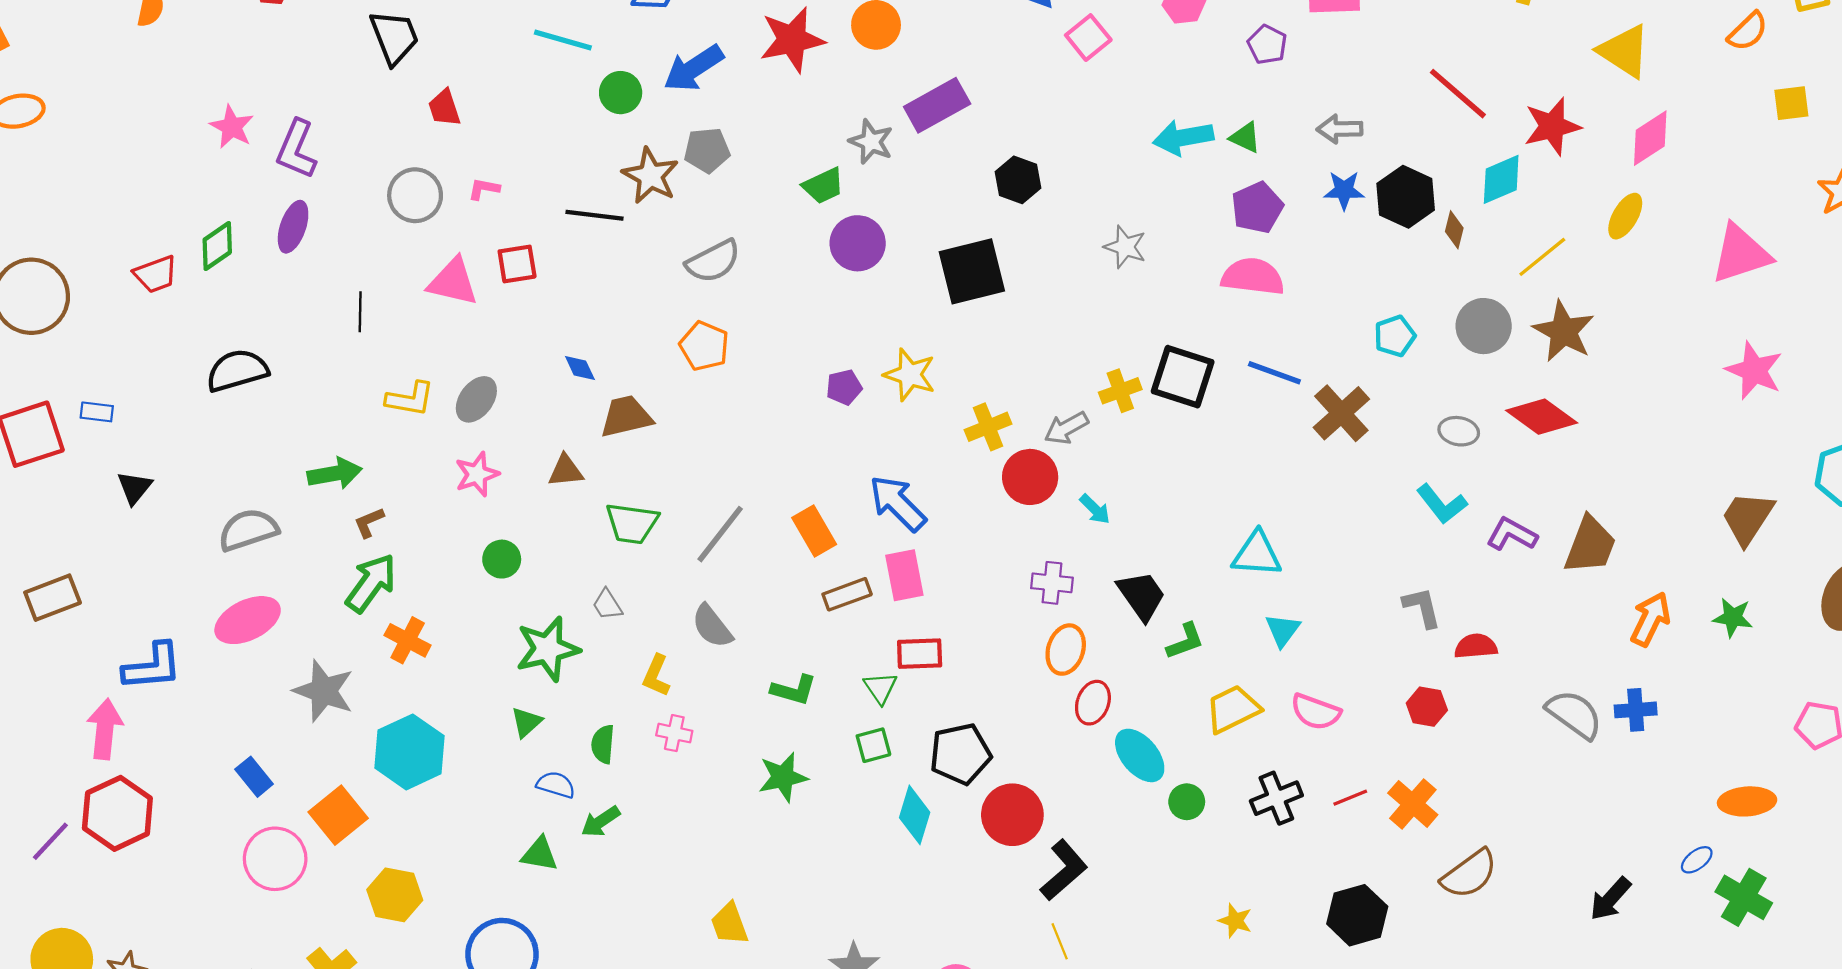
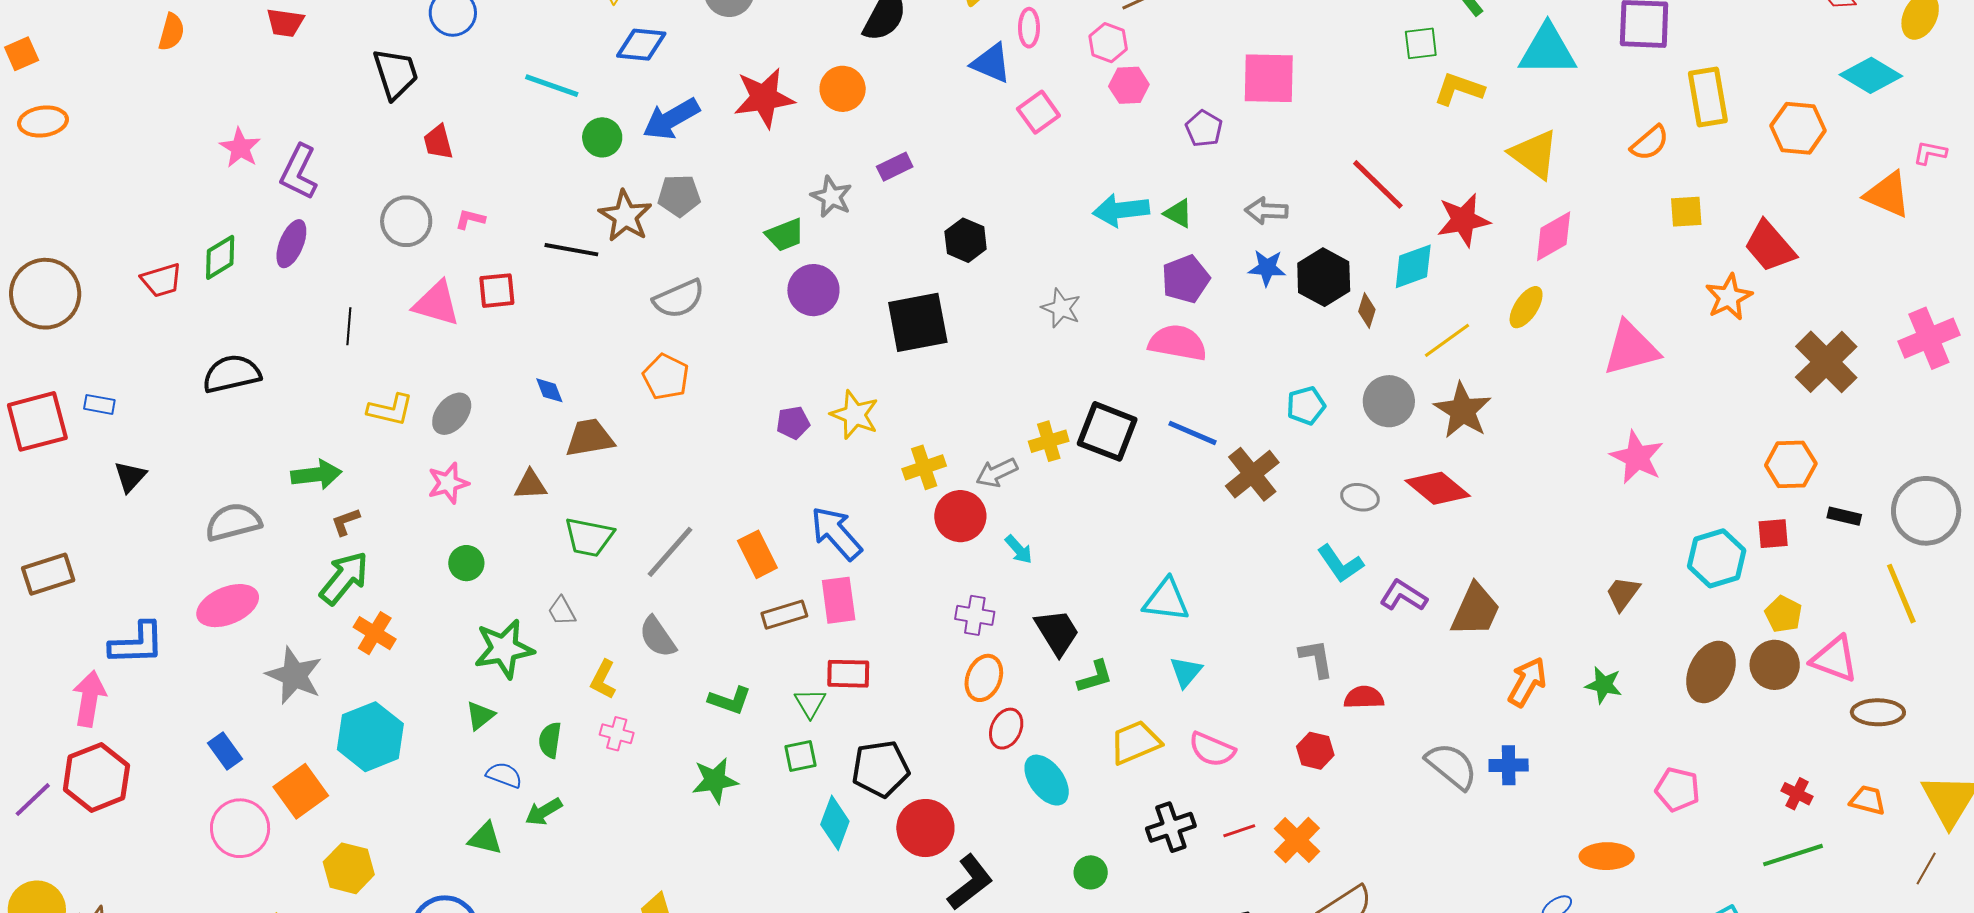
purple rectangle: (937, 105) -> (895, 167), size x0.6
brown trapezoid: (1748, 518) -> (1623, 594), size x0.7
green circle: (1187, 802) -> (1091, 872), moved

